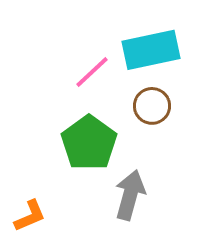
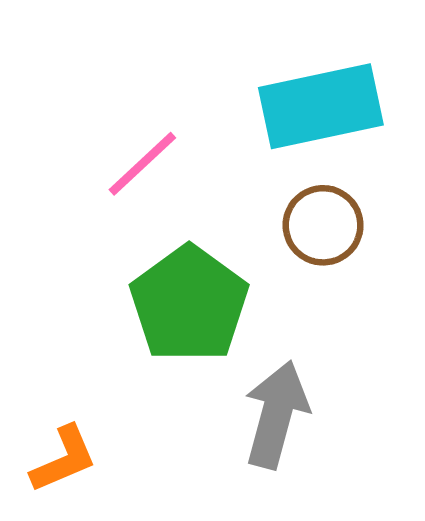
pink line: (92, 72) -> (142, 164), moved

